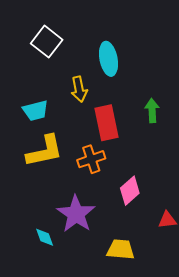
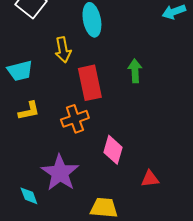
yellow L-shape: (45, 151) -> (29, 111), size x0.6
pink diamond: (130, 191) -> (113, 150), turned -32

